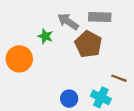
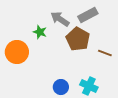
gray rectangle: (100, 17) -> (88, 15), turned -30
brown line: (119, 78) -> (105, 53), moved

